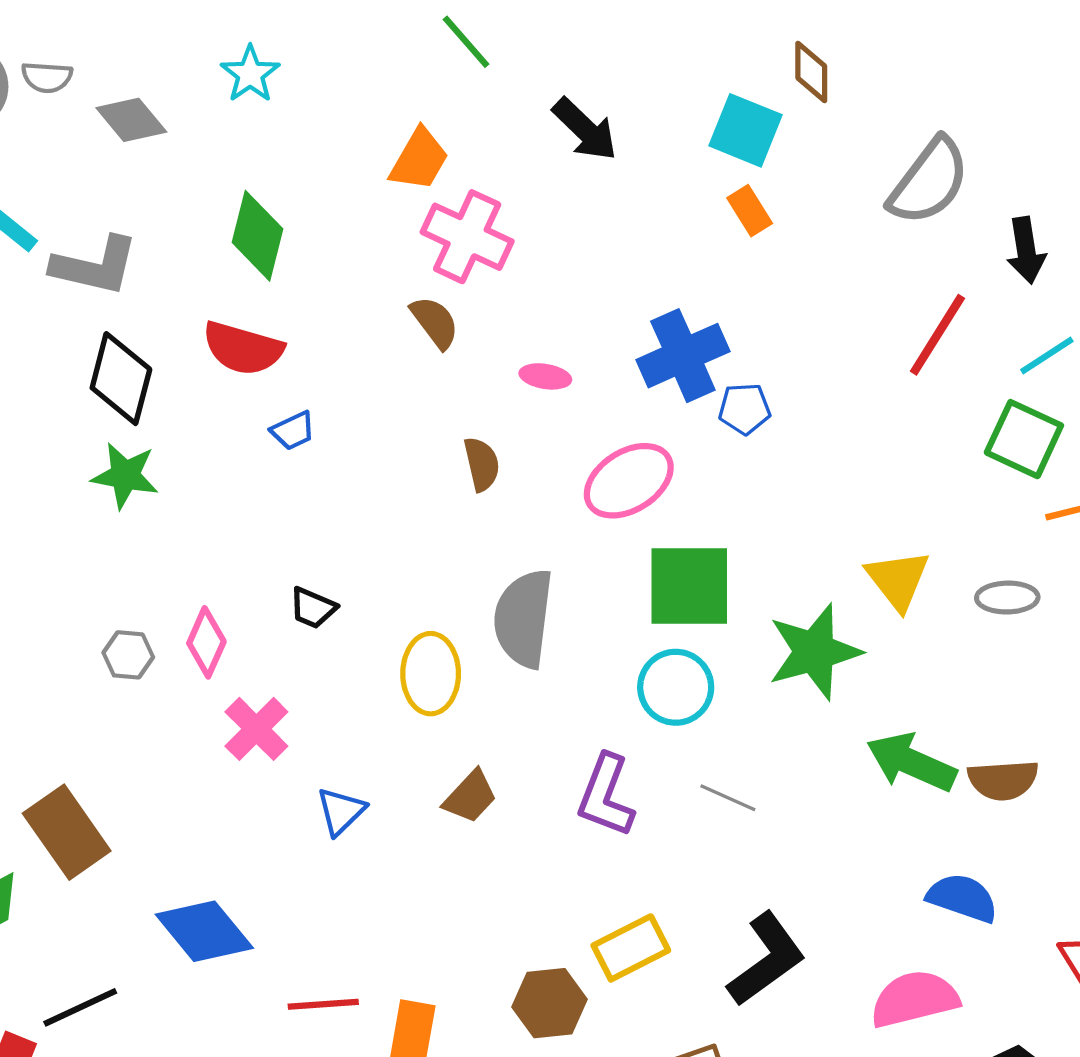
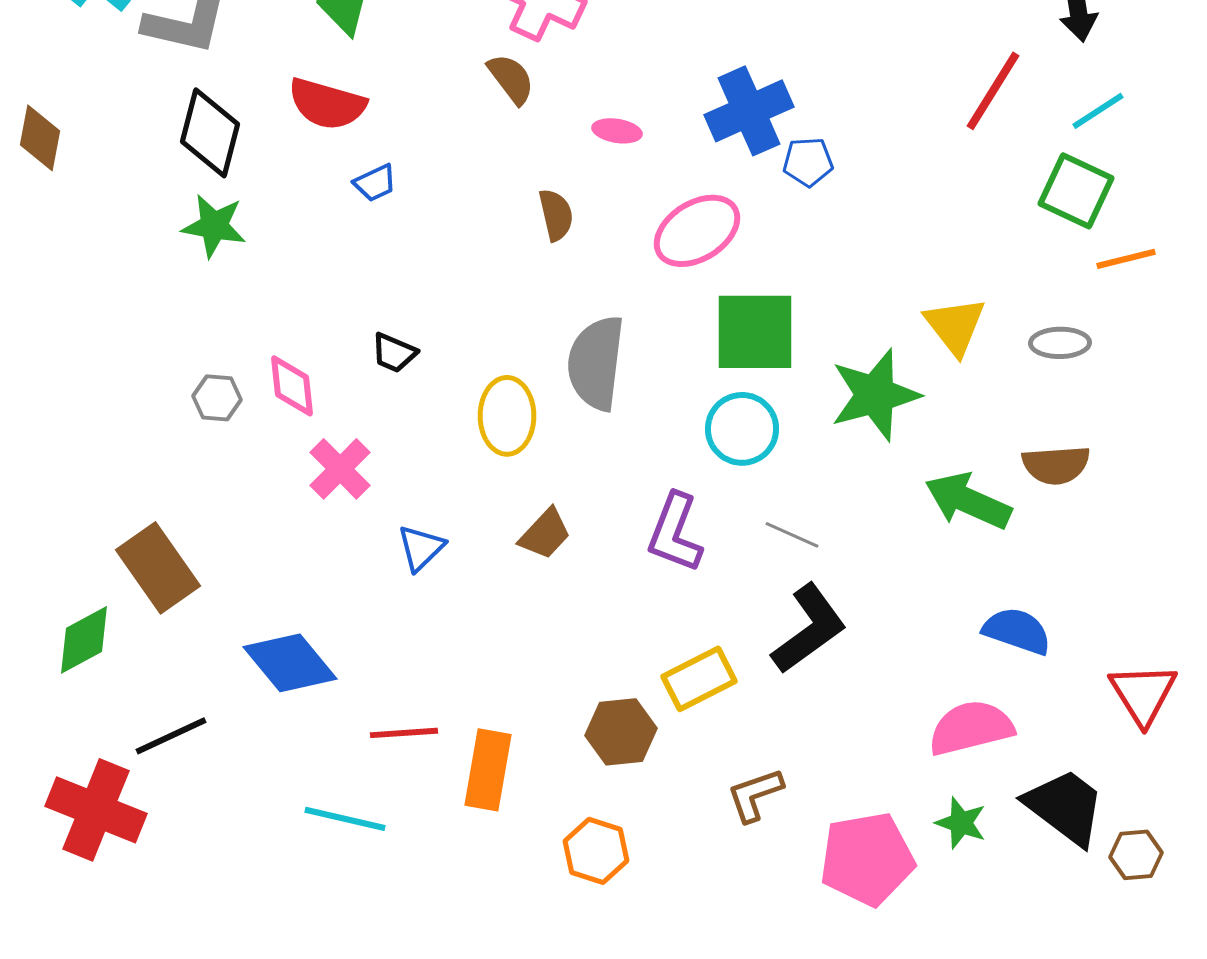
pink diamond: (206, 642) -> (292, 386), turned -30
brown semicircle: (1003, 780) -> (1056, 465), moved
black L-shape: (766, 959) -> (809, 629), moved

